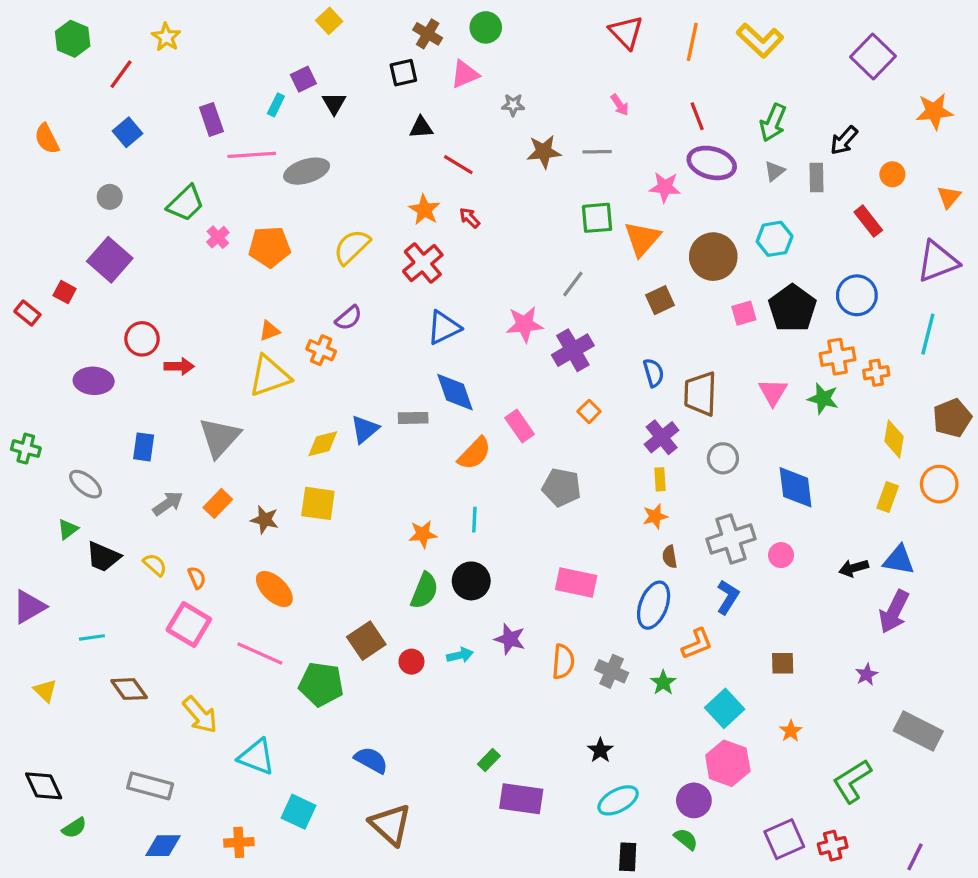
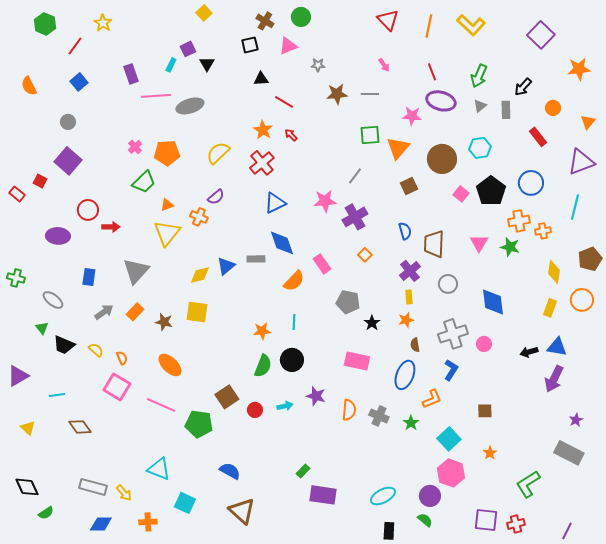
green trapezoid: (186, 203) -> (144, 182), moved
pink square: (744, 313) -> (461, 194), turned -35
yellow triangle: (269, 376) -> (167, 233), turned -32
green triangle: (68, 529) -> (42, 328), turned -32
purple star: (867, 675) -> (576, 420), moved
yellow arrow: (200, 715) -> (124, 493), moved, size x0.7
black star: (600, 750) -> (372, 323), moved
purple square: (784, 839) -> (486, 520), turned 30

